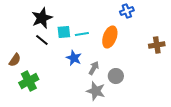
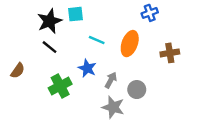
cyan square: (64, 32) -> (75, 14), moved
cyan line: (82, 34) -> (97, 40), turned 32
brown cross: (157, 45) -> (170, 53), moved
green cross: (29, 81) -> (60, 86), moved

